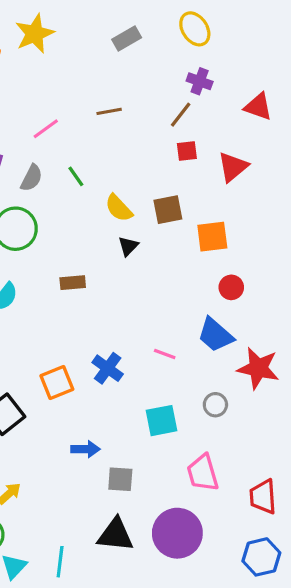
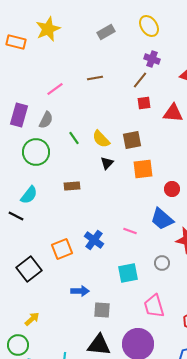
red triangle: (233, 167) -> (173, 113), turned 45
green line: (76, 176) -> (74, 138), moved
orange square: (212, 237) -> (143, 169), moved

